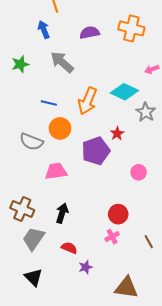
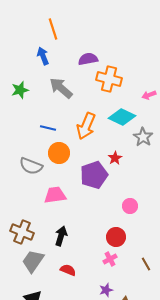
orange cross: (131, 28) -> (109, 79), moved
pink circle: (139, 172) -> (130, 206), moved
purple star: (86, 267) -> (106, 290), moved

